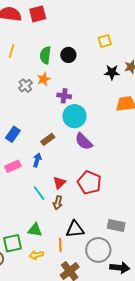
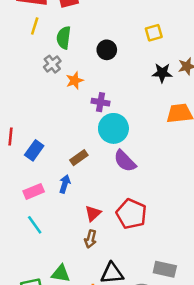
yellow line: (11, 51) -> (35, 26), moved
green semicircle: (45, 55) -> (64, 38), moved
gray cross: (25, 86) -> (52, 64), moved
cyan line: (39, 193) -> (35, 225), moved

